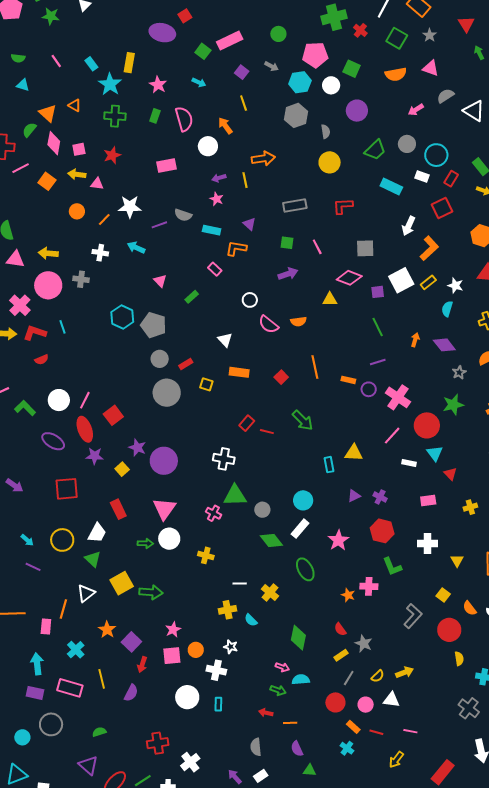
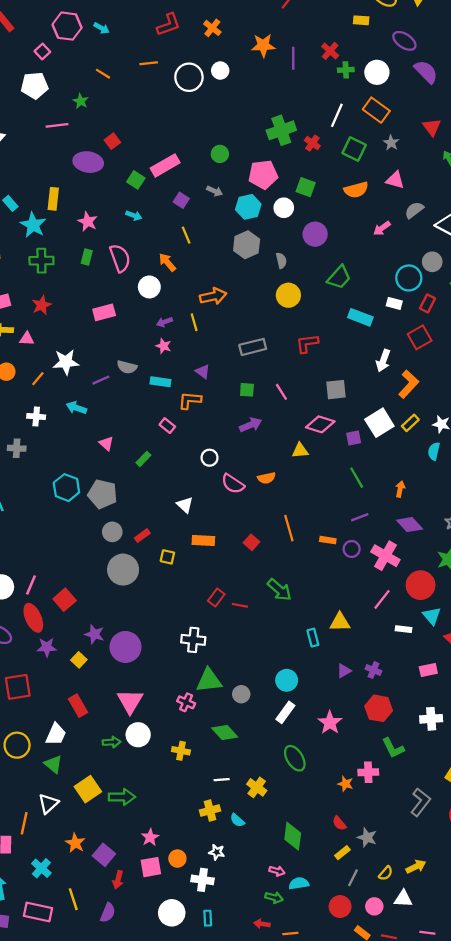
gray circle: (407, 144) -> (432, 262), moved
purple diamond: (444, 345) -> (410, 525), moved
green diamond: (271, 540) -> (225, 732), moved

